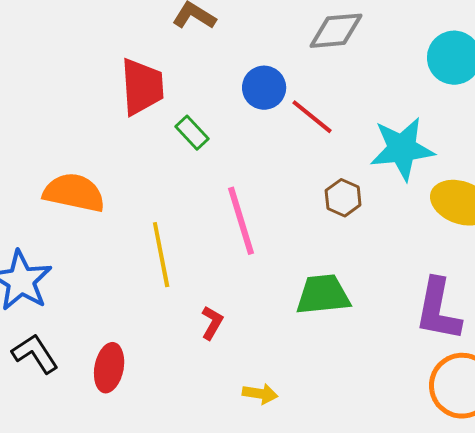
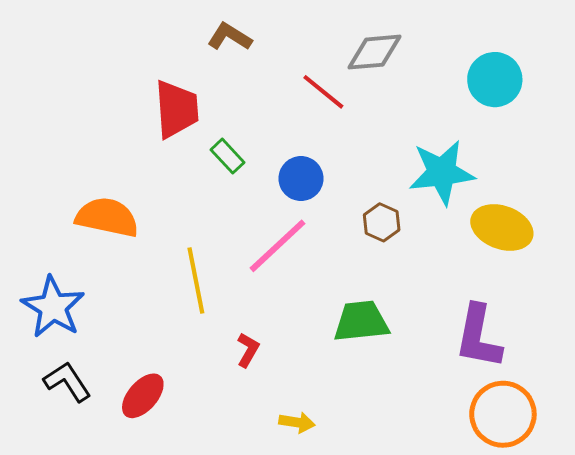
blue circle: (264, 88) -> (301, 179), moved
red line: (312, 117) -> (323, 92), moved
pink line: (241, 221) -> (277, 246), turned 64
red ellipse: (109, 368) -> (143, 396), turned 30

